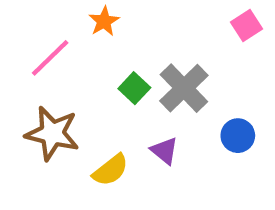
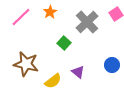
pink line: (50, 58) -> (21, 17), moved
gray cross: (184, 88) -> (87, 22), moved

